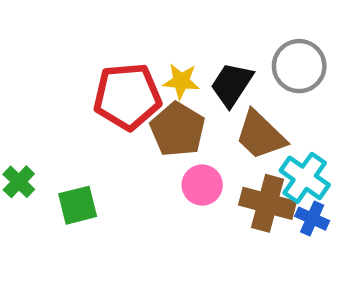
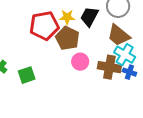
brown trapezoid: (260, 135) -> (119, 35), moved

